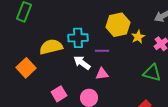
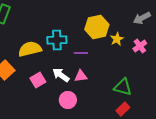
white arrow: (82, 63) -> (61, 75), moved
green triangle: (152, 73) -> (123, 87), moved
pink square: (59, 94) -> (38, 80), moved

